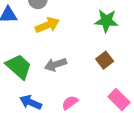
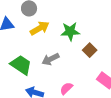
green star: (106, 21) -> (70, 31), moved

